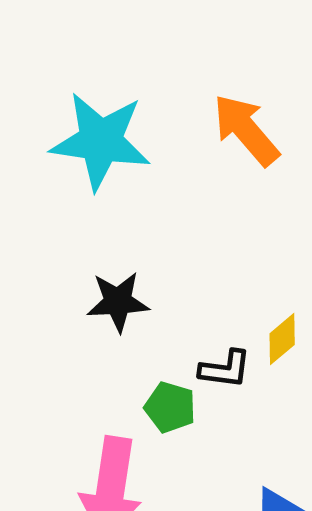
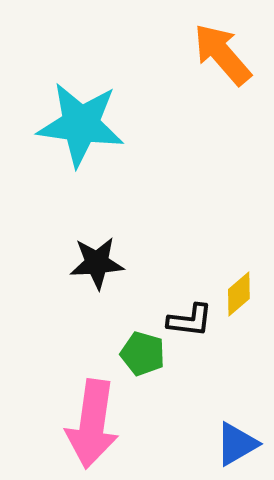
orange arrow: (246, 130) -> (222, 54), moved

